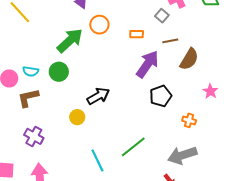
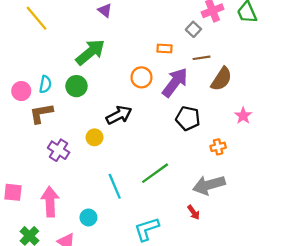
orange circle: (99, 25) -> (141, 77), moved
cyan semicircle: (31, 71) -> (45, 84), turned -91
black pentagon: (161, 96) -> (188, 118), turned 30
orange cross: (189, 120) -> (218, 147), turned -32
purple cross: (34, 136) -> (59, 150), moved

